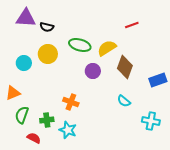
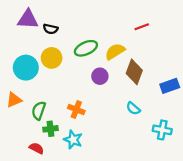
green ellipse: (80, 45) -> (86, 48), turned -40
cyan circle: (24, 63) -> (26, 68), size x1.5
green semicircle: (22, 115) -> (39, 111), moved

